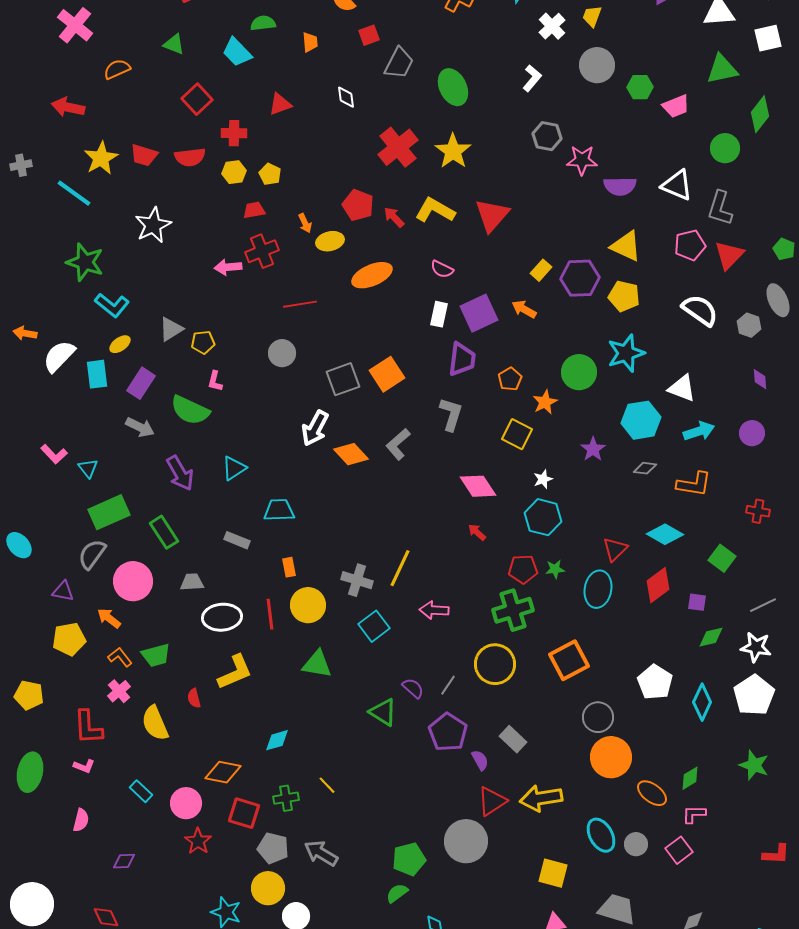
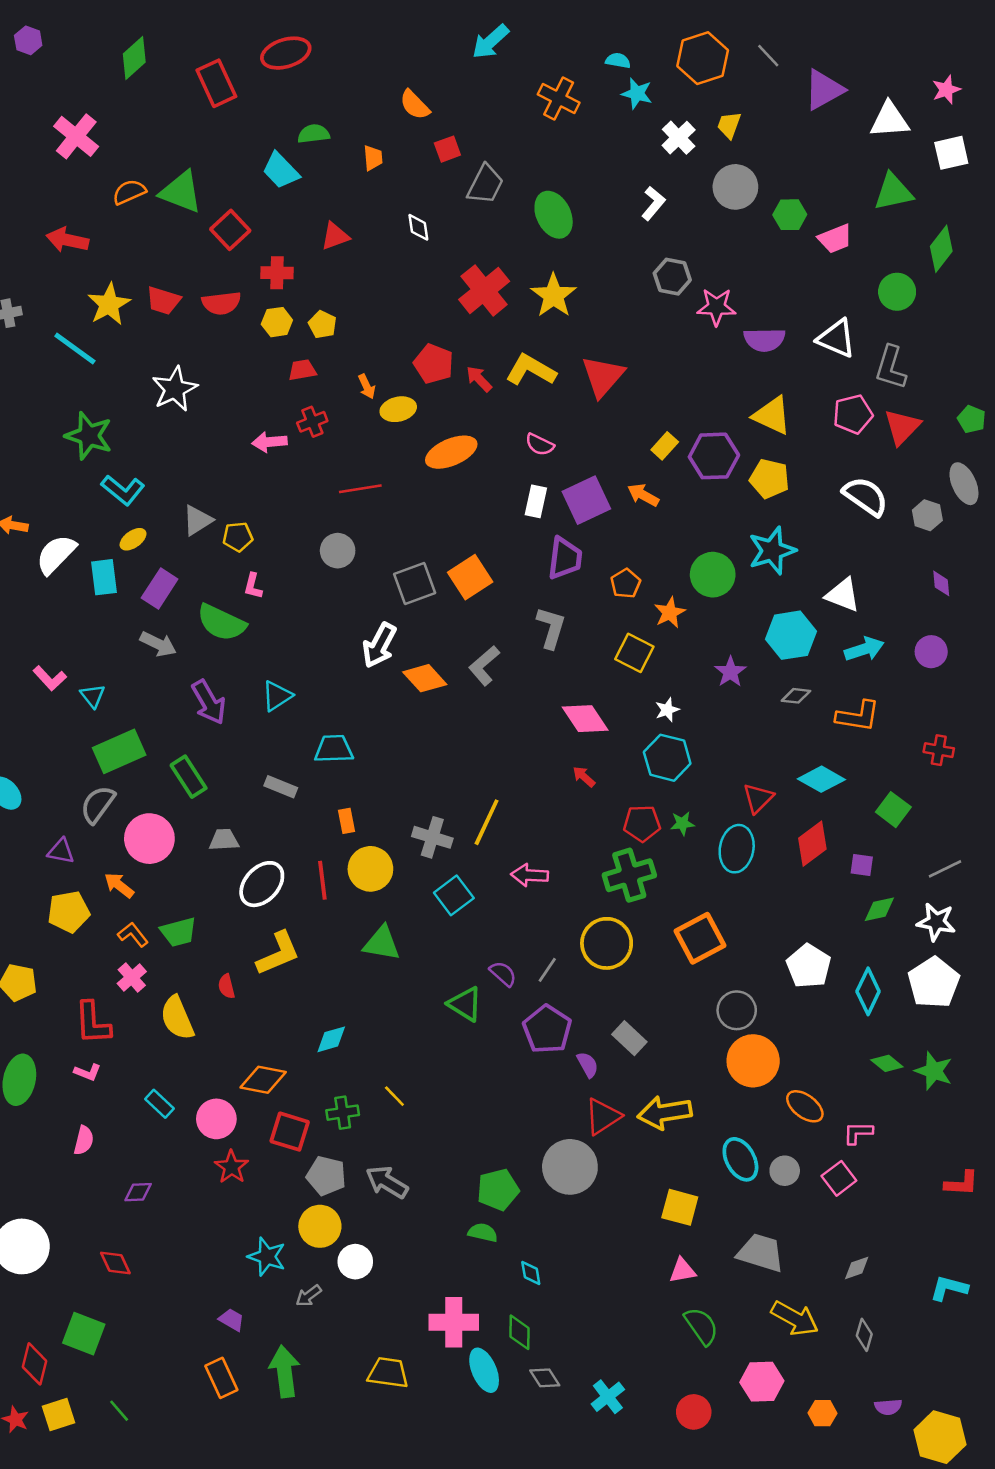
green triangle: (174, 44) -> (181, 192), moved, size x1.6
red cross: (262, 251) -> (312, 422), size x0.7
white ellipse: (222, 617) -> (262, 884), turned -42
green diamond: (690, 778) -> (887, 1063), moved, turned 70
green semicircle: (397, 893) -> (483, 1233), turned 50

